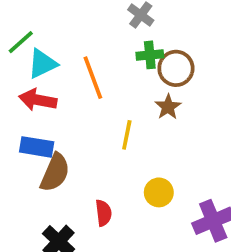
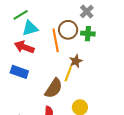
brown circle: (176, 68) -> (68, 30), moved
brown star: (168, 107) -> (76, 61), moved
brown semicircle: (55, 173) -> (54, 88), moved

